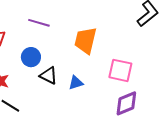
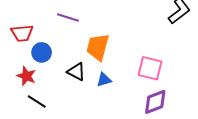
orange trapezoid: (86, 40) -> (98, 47), moved
blue circle: (31, 57) -> (42, 52), moved

